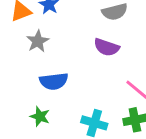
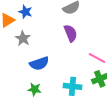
purple semicircle: (107, 47) -> (71, 33), turned -120

